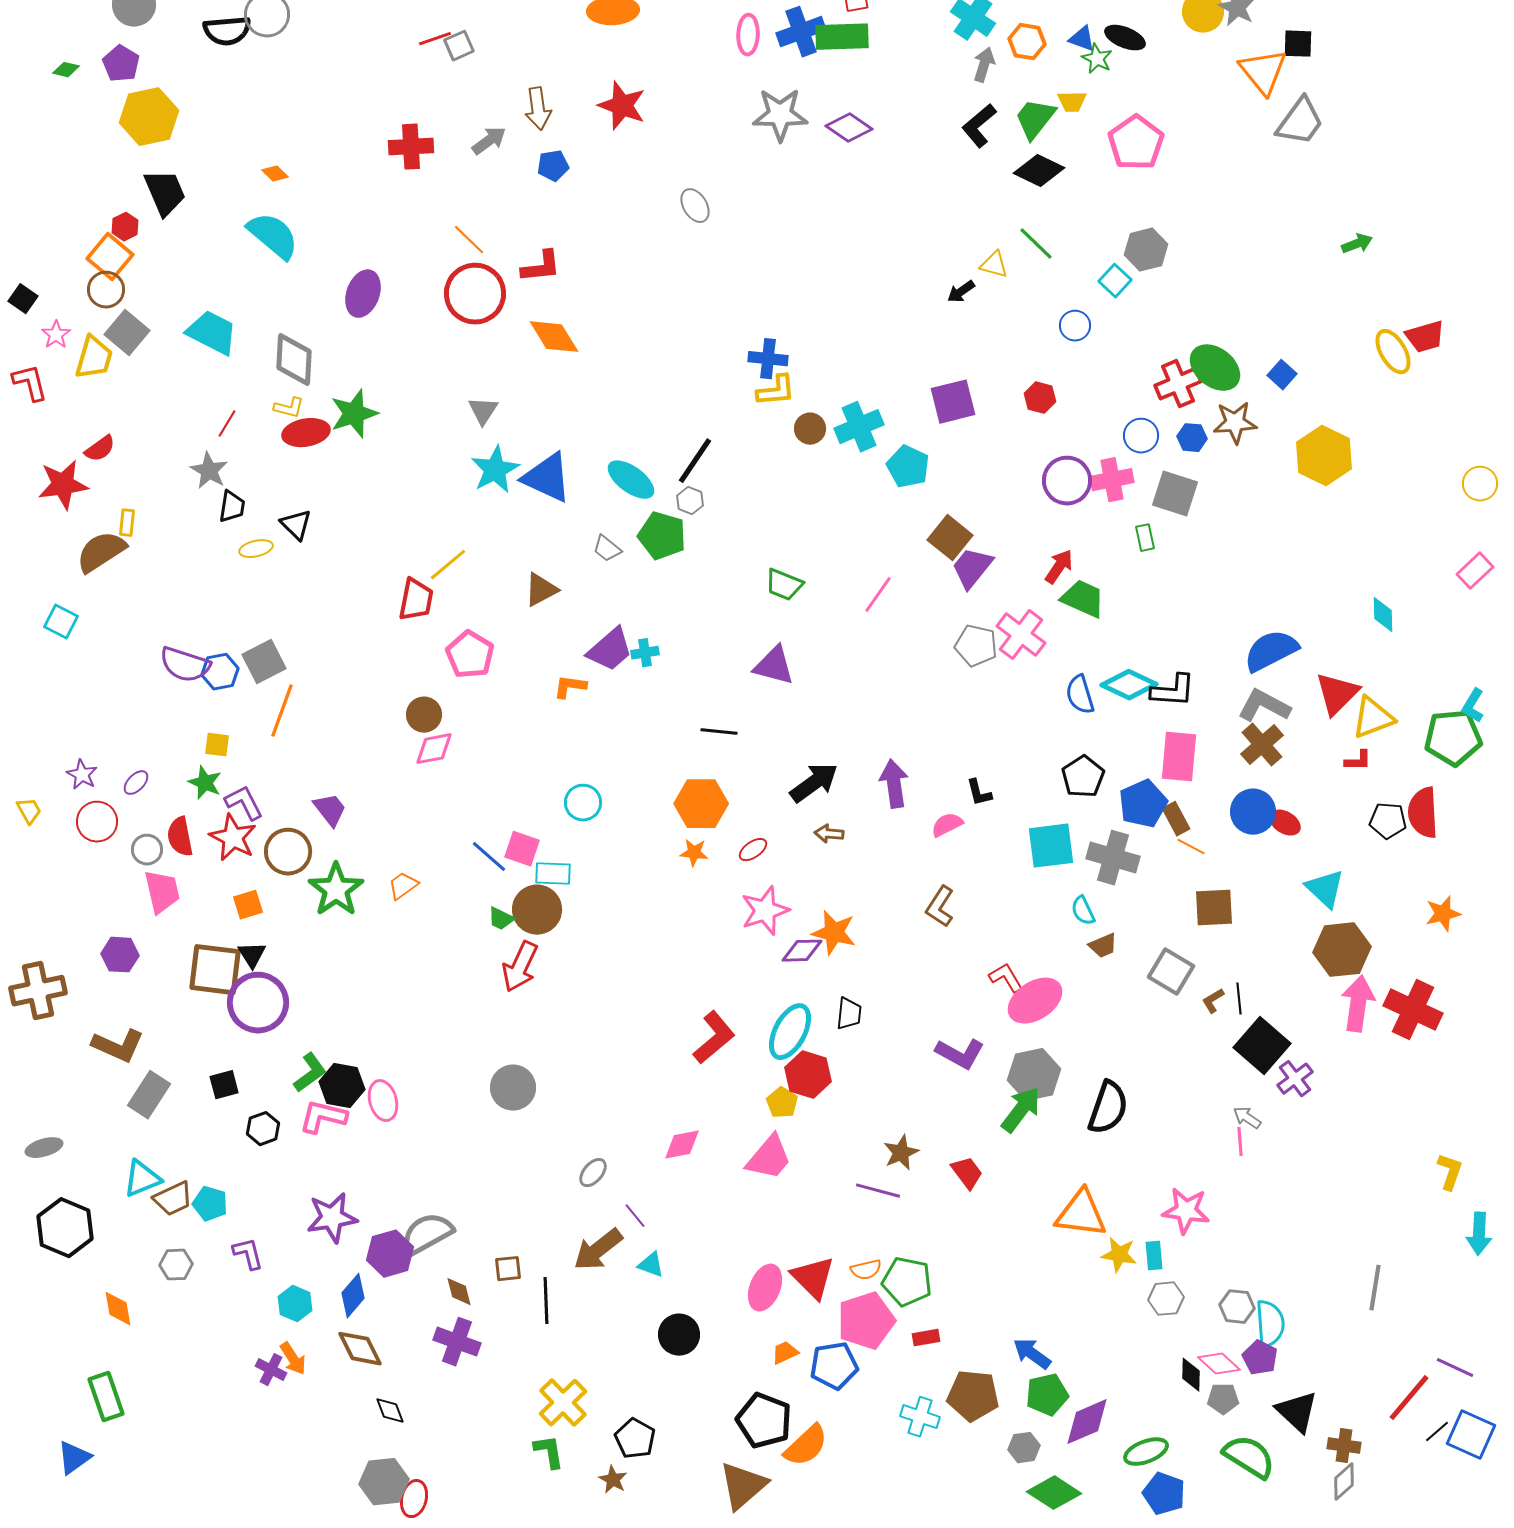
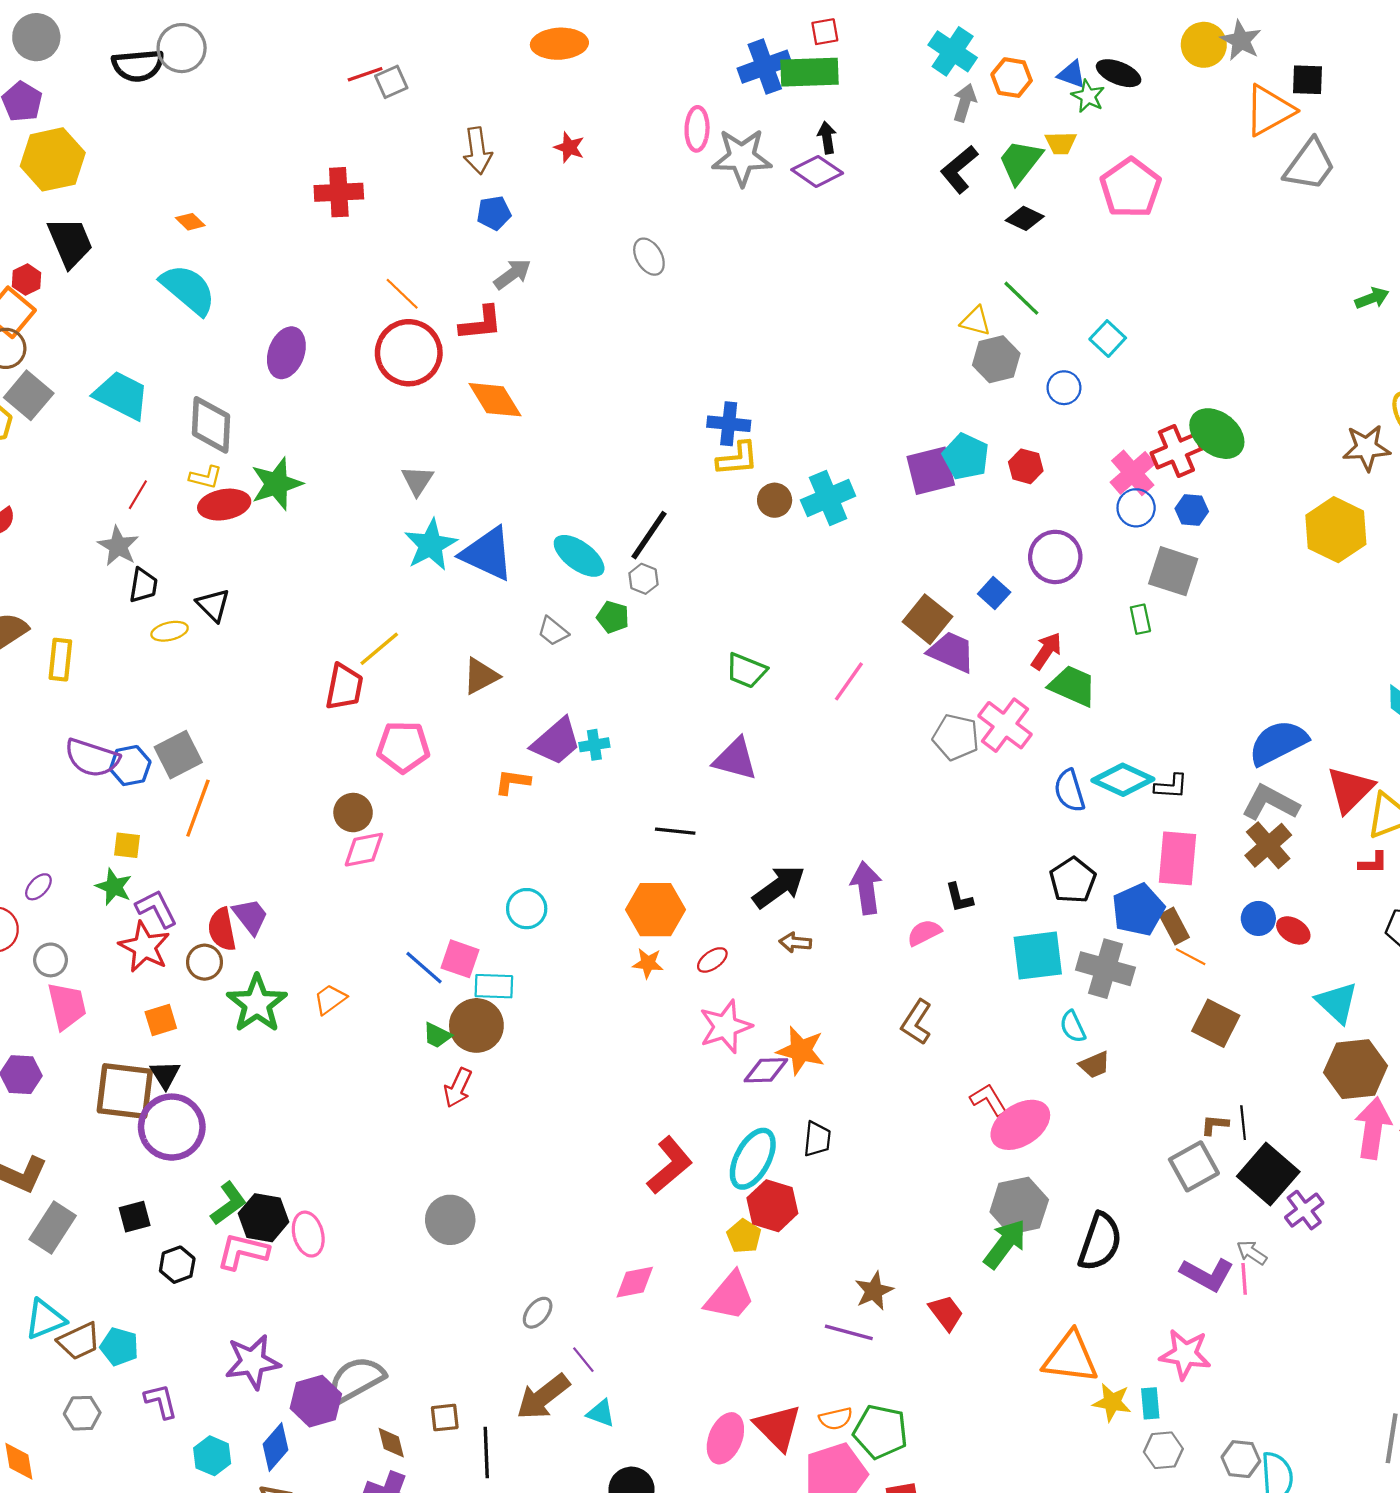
pink ellipse: (748, 35) -> (697, 129), moved
orange triangle: (1263, 72) -> (1269, 110), turned 40
red star: (622, 106) -> (569, 147), size x0.6
gray arrow: (489, 141) -> (512, 274), moved
black diamond: (1039, 171) -> (1025, 218), size x0.7
gray hexagon: (1146, 250) -> (996, 359), moved
black arrow: (961, 292) -> (827, 138), moved, turned 116
blue square: (1282, 375) -> (994, 593), moved
brown star: (1235, 423) -> (1366, 448), moved
cyan pentagon: (908, 467) -> (966, 456), moved
pink cross: (1112, 480) -> (1133, 473), moved, turned -30
yellow rectangle: (127, 523) -> (60, 660), moved, size x1.4
green pentagon: (662, 536) -> (613, 617), size x0.6
purple trapezoid: (972, 568) -> (951, 652), turned 75
pink pentagon: (470, 655) -> (403, 747), turned -30
black L-shape: (1173, 691) -> (1171, 786), size x0.7
blue circle: (1253, 812) -> (1258, 918), size x0.7
red semicircle: (180, 837) -> (222, 929), moved
brown circle: (288, 852) -> (204, 962), size x0.7
brown square: (1214, 908) -> (1216, 1023), turned 30
red arrow: (520, 967) -> (458, 1088), size x0.7
gray square: (1171, 972) -> (1194, 1166), moved, turned 30
brown L-shape: (1213, 1001) -> (1215, 1125), turned 36
purple L-shape: (960, 1054) -> (1207, 1274), moved

